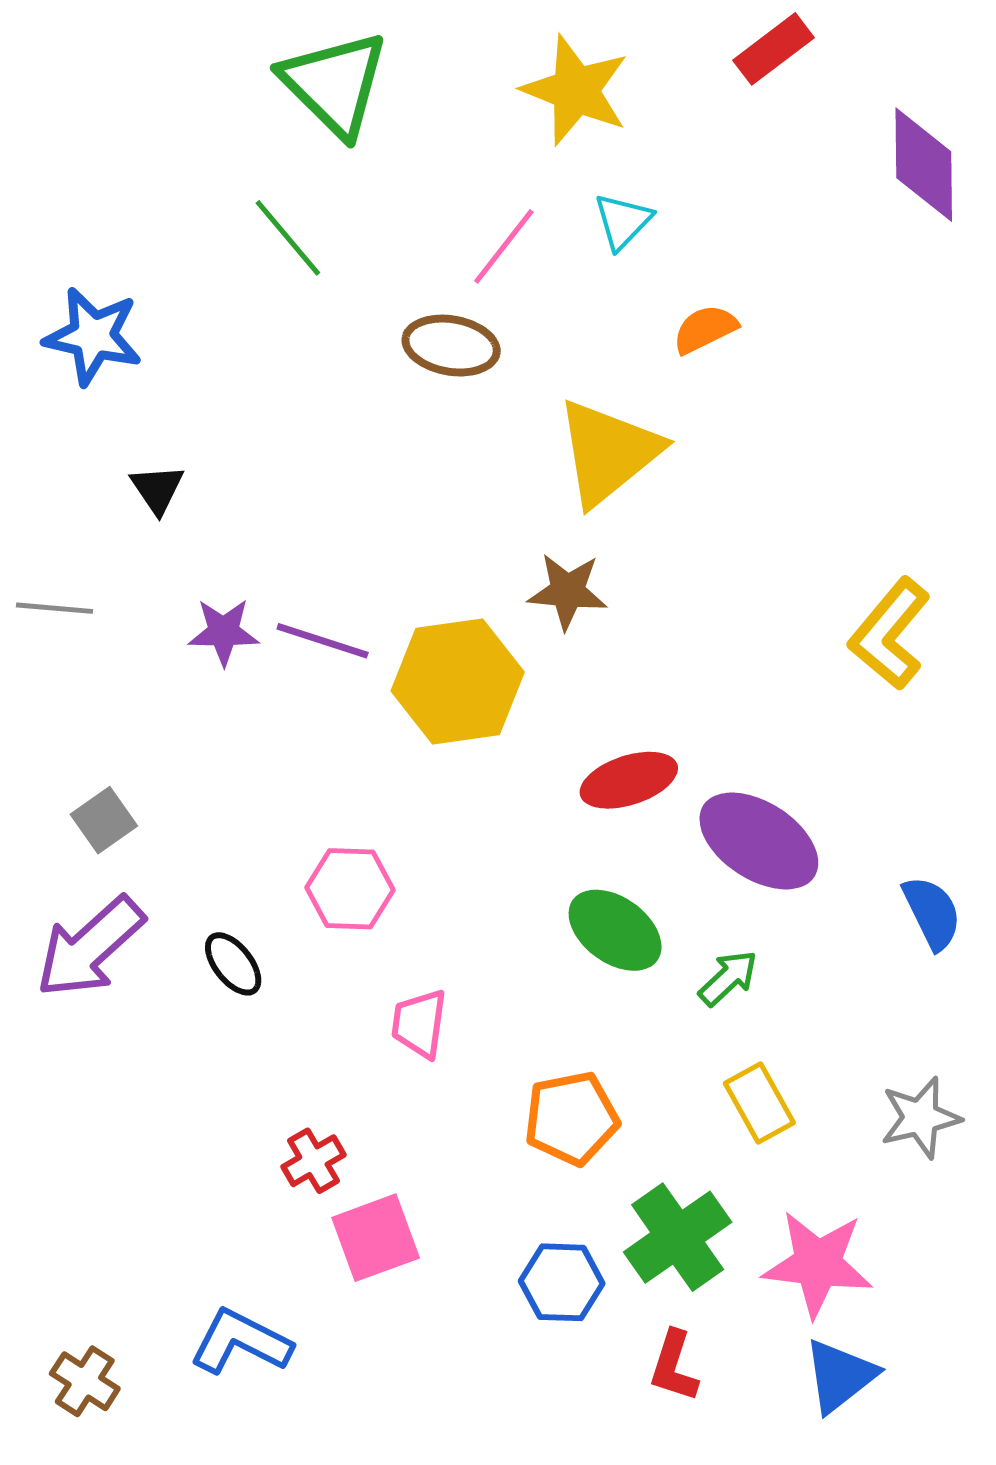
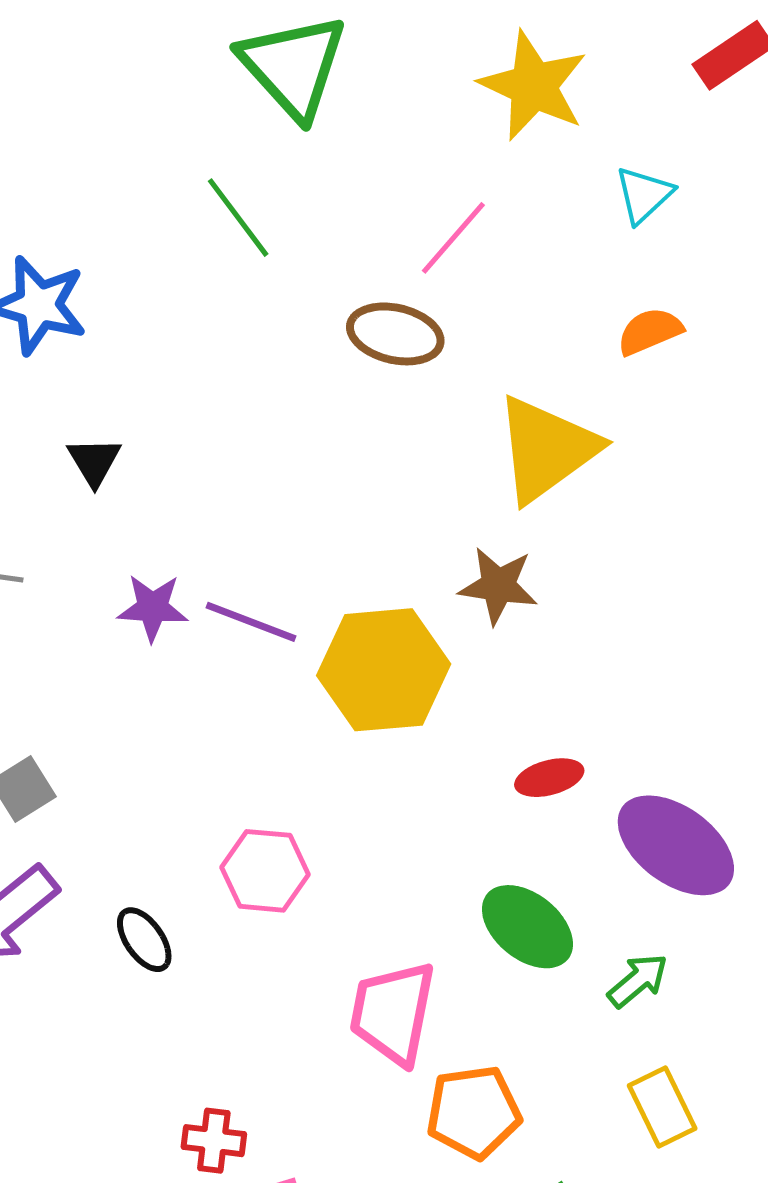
cyan triangle: (623, 221) -> (644, 195), moved
red ellipse: (629, 780) -> (549, 778), size x0.7
pink trapezoid: (419, 1024) -> (393, 1013), moved, size x1.5
red cross: (313, 1161) -> (214, 1141), turned 34

